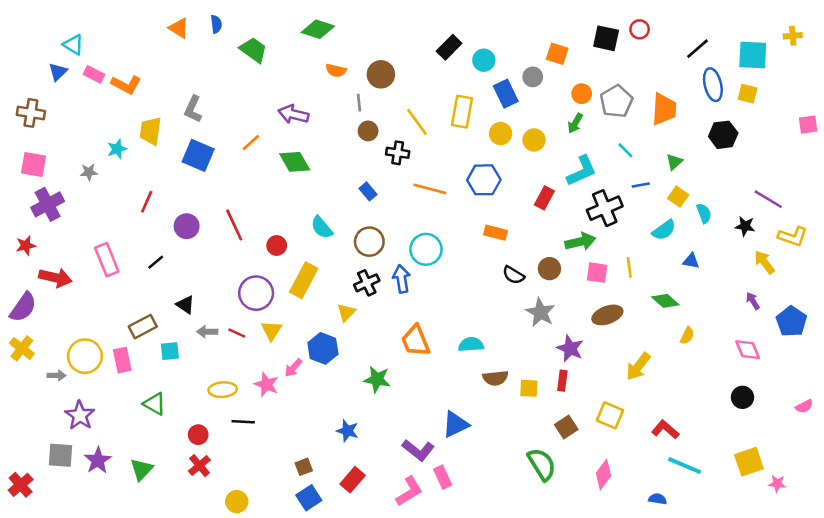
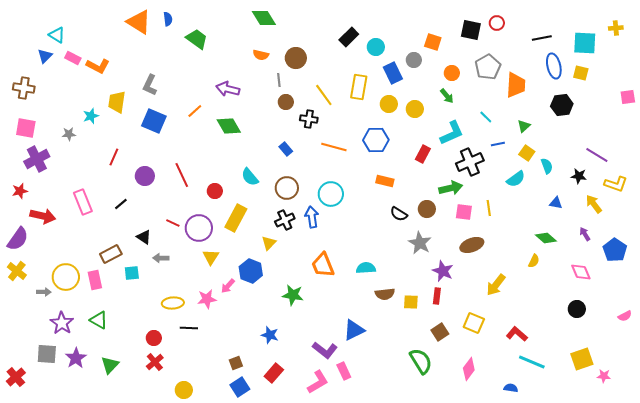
orange triangle: (179, 28) -> (139, 22), size x1.5
green diamond: (318, 29) -> (264, 18), moved, turned 40
black line: (697, 49) -> (542, 38), turned 30
gray pentagon: (616, 101) -> (488, 67), moved
green arrow: (575, 123) -> (447, 96), turned -70
blue triangle: (691, 261) -> (556, 203), moved
green diamond: (665, 301) -> (546, 238), moved
red line: (237, 333) -> (173, 223), moved
pink star: (266, 384) -> (207, 299), turned -30
green triangle: (154, 404) -> (99, 320), moved

